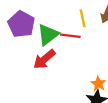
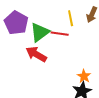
red arrow: (44, 59) -> (36, 54), turned 70

